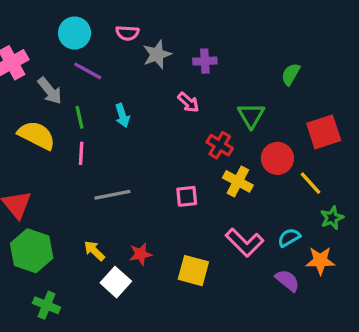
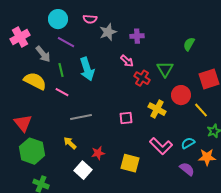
cyan arrow: (122, 115) -> (87, 69), size x1.6
red cross: (220, 145) -> (142, 78), moved
pink line: (81, 153) -> (62, 92), turned -64
yellow arrow: (94, 251) -> (70, 143), moved

